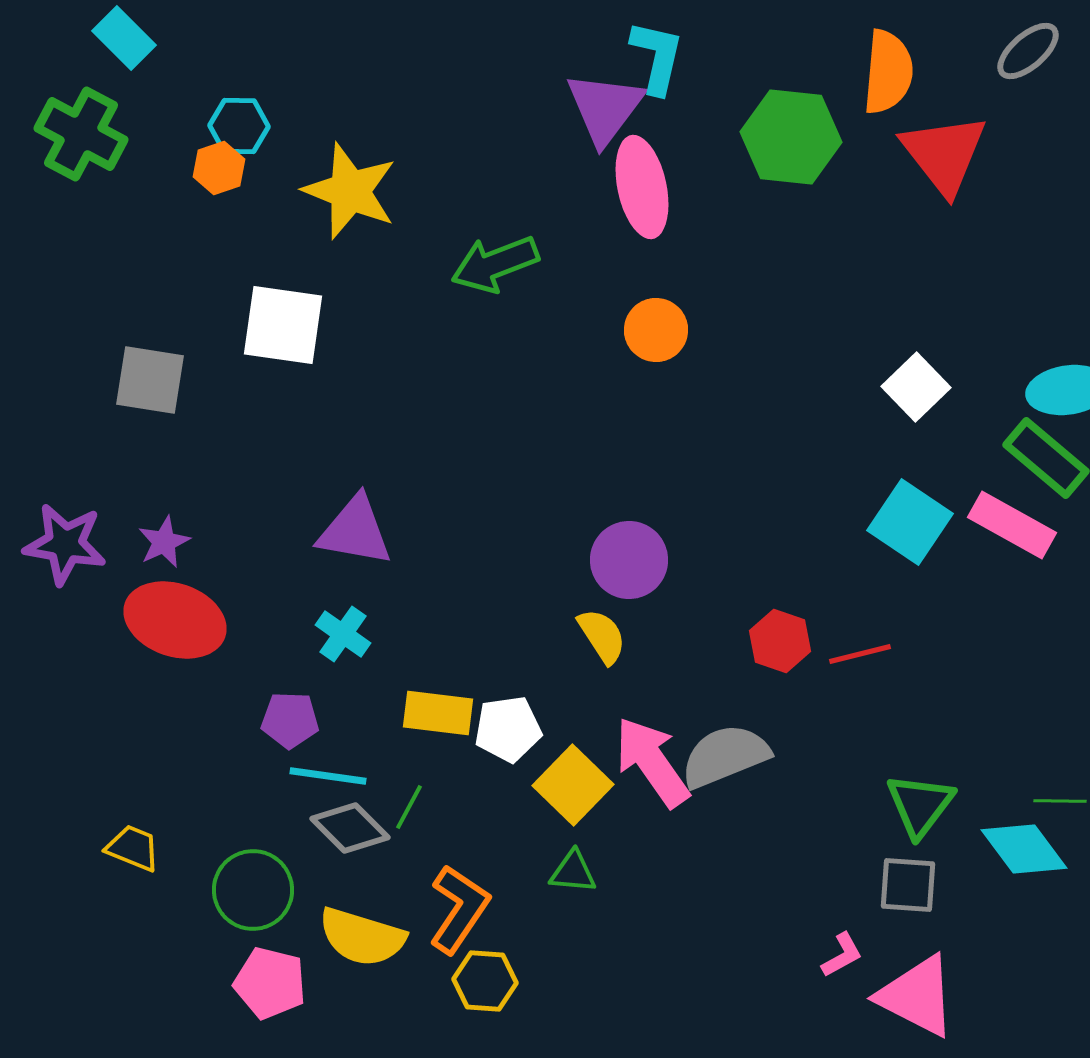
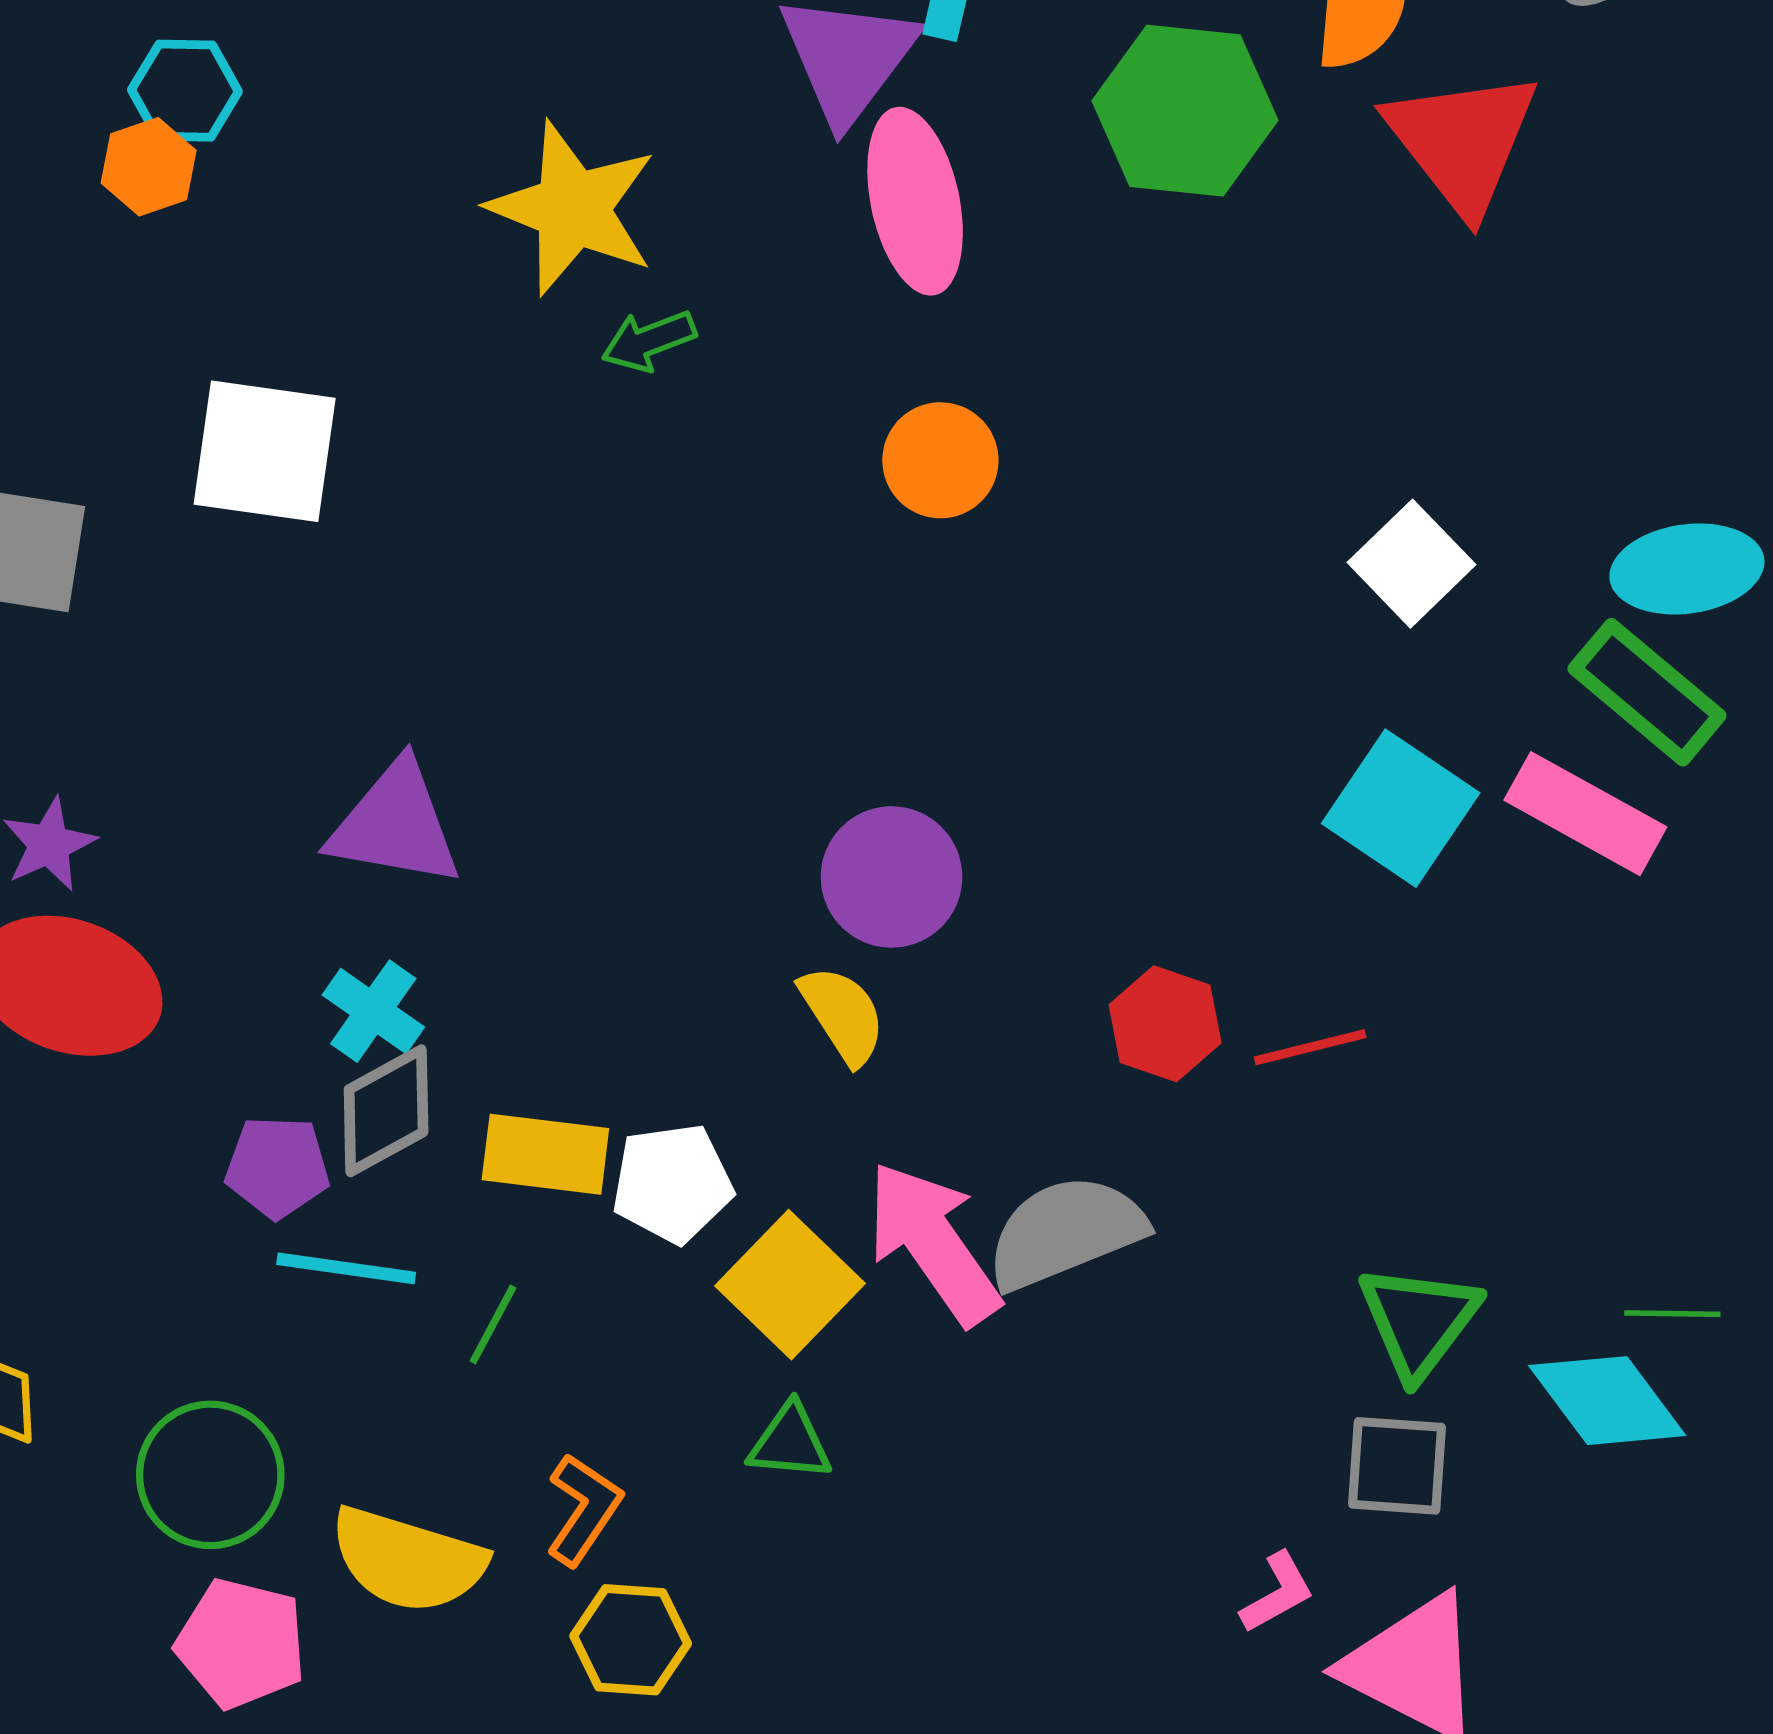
yellow star: (350, 191) -> (573, 208), moved
green arrow: (495, 264) -> (649, 341), size x0.6
gray diamond: (350, 828) -> (386, 1111), moved, turned -74
orange L-shape: (459, 909) -> (584, 1509), size x0.7

